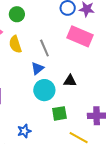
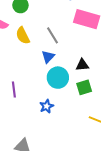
green square: (59, 113) -> (84, 87), moved
blue star: (24, 131) -> (47, 106), moved

